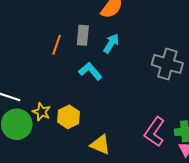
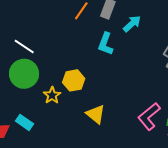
cyan L-shape: (90, 71) -> (106, 44), turned -135
yellow star: (42, 112) -> (52, 95), moved

